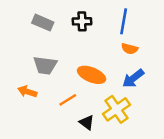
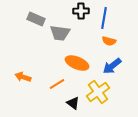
black cross: (82, 21) -> (81, 11), moved
gray trapezoid: (45, 65) -> (60, 33), moved

